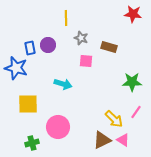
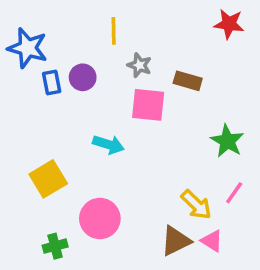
pink square: (86, 61) -> (148, 105), size x1.5
blue star: (16, 68) -> (28, 48), moved
green star: (132, 82) -> (227, 141), turned 30
yellow square: (28, 104) -> (48, 179), turned -30

